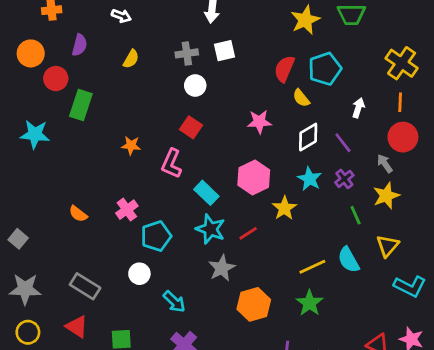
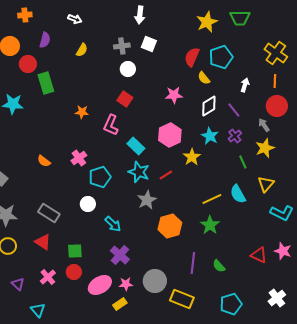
white square: (224, 51) -> (149, 44), turned 35
green rectangle: (81, 105) -> (46, 83), turned -35

